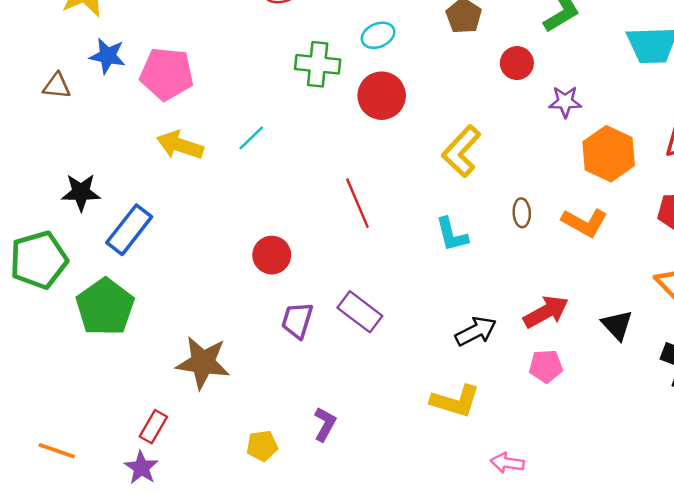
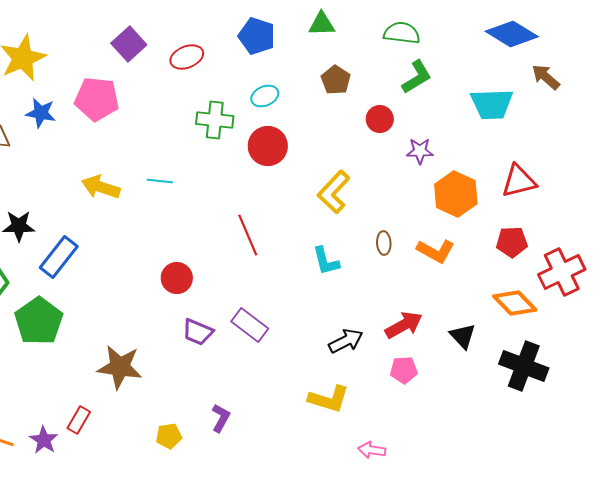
pink pentagon: (167, 74) -> (97, 99), moved
cyan line: (251, 138) -> (160, 181), turned 50
purple trapezoid: (297, 320) -> (198, 332), turned -84
purple star: (141, 468) -> (44, 440), moved

